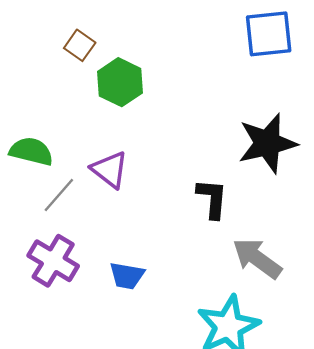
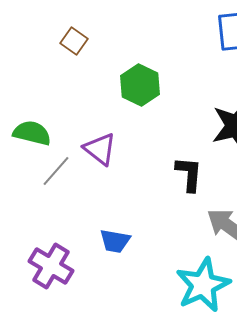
green hexagon: (120, 82) -> (140, 85), moved
purple cross: (53, 261) -> (51, 266), moved

